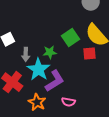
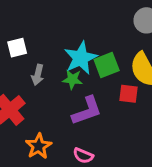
cyan star: (38, 69) -> (81, 58), moved
purple L-shape: (55, 81) -> (87, 111), moved

